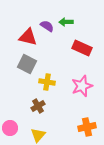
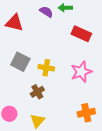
red triangle: (28, 37) -> (14, 23), moved
gray square: (27, 64) -> (20, 62), moved

